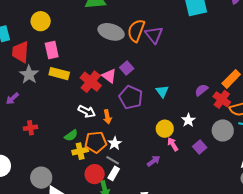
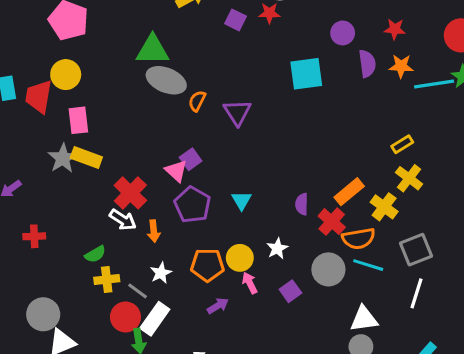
orange semicircle: (136, 31) -> (197, 101), moved, size x0.6
gray ellipse: (111, 32) -> (166, 80), moved
red trapezoid: (21, 52) -> (39, 97), moved
gray star: (29, 75) -> (63, 158), moved
pink triangle: (109, 76) -> (176, 171), moved
red cross: (91, 82) -> (130, 193), moved
purple semicircle: (201, 90) -> (302, 204), turned -56
orange pentagon: (96, 142) -> (207, 265), moved
gray line: (113, 160) -> (138, 291), moved
white rectangle: (114, 173) -> (155, 319), size x1.5

